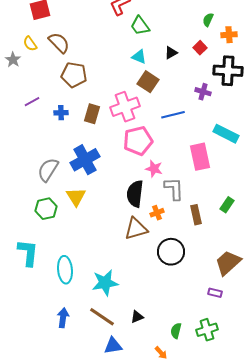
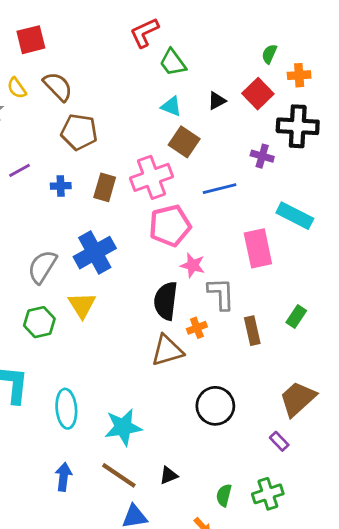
red square: (200, 48) -> (258, 94), size x1.5
black circle: (171, 252) -> (215, 406), moved
purple rectangle: (215, 293) -> (279, 441), turned 32

